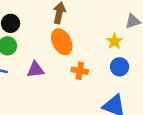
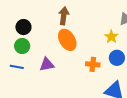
orange cross: (80, 71) -> (93, 64), moved

